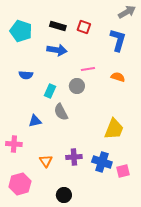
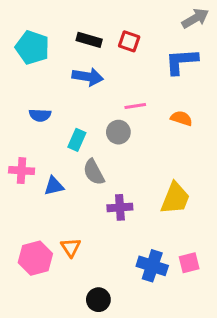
blue L-shape: (118, 40) -> (181, 61), turned -110
pink cross: (14, 144) -> (22, 171), moved
purple cross: (74, 157) -> (120, 207), moved
blue cross: (102, 162) -> (152, 266), moved
pink hexagon: (20, 184) -> (35, 258), moved

